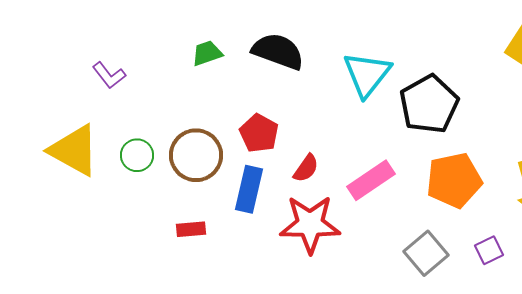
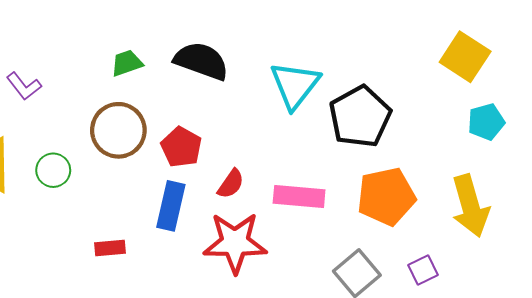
brown circle: (196, 155) -> (118, 130), moved
pink rectangle: (371, 180) -> (299, 196), turned 39

